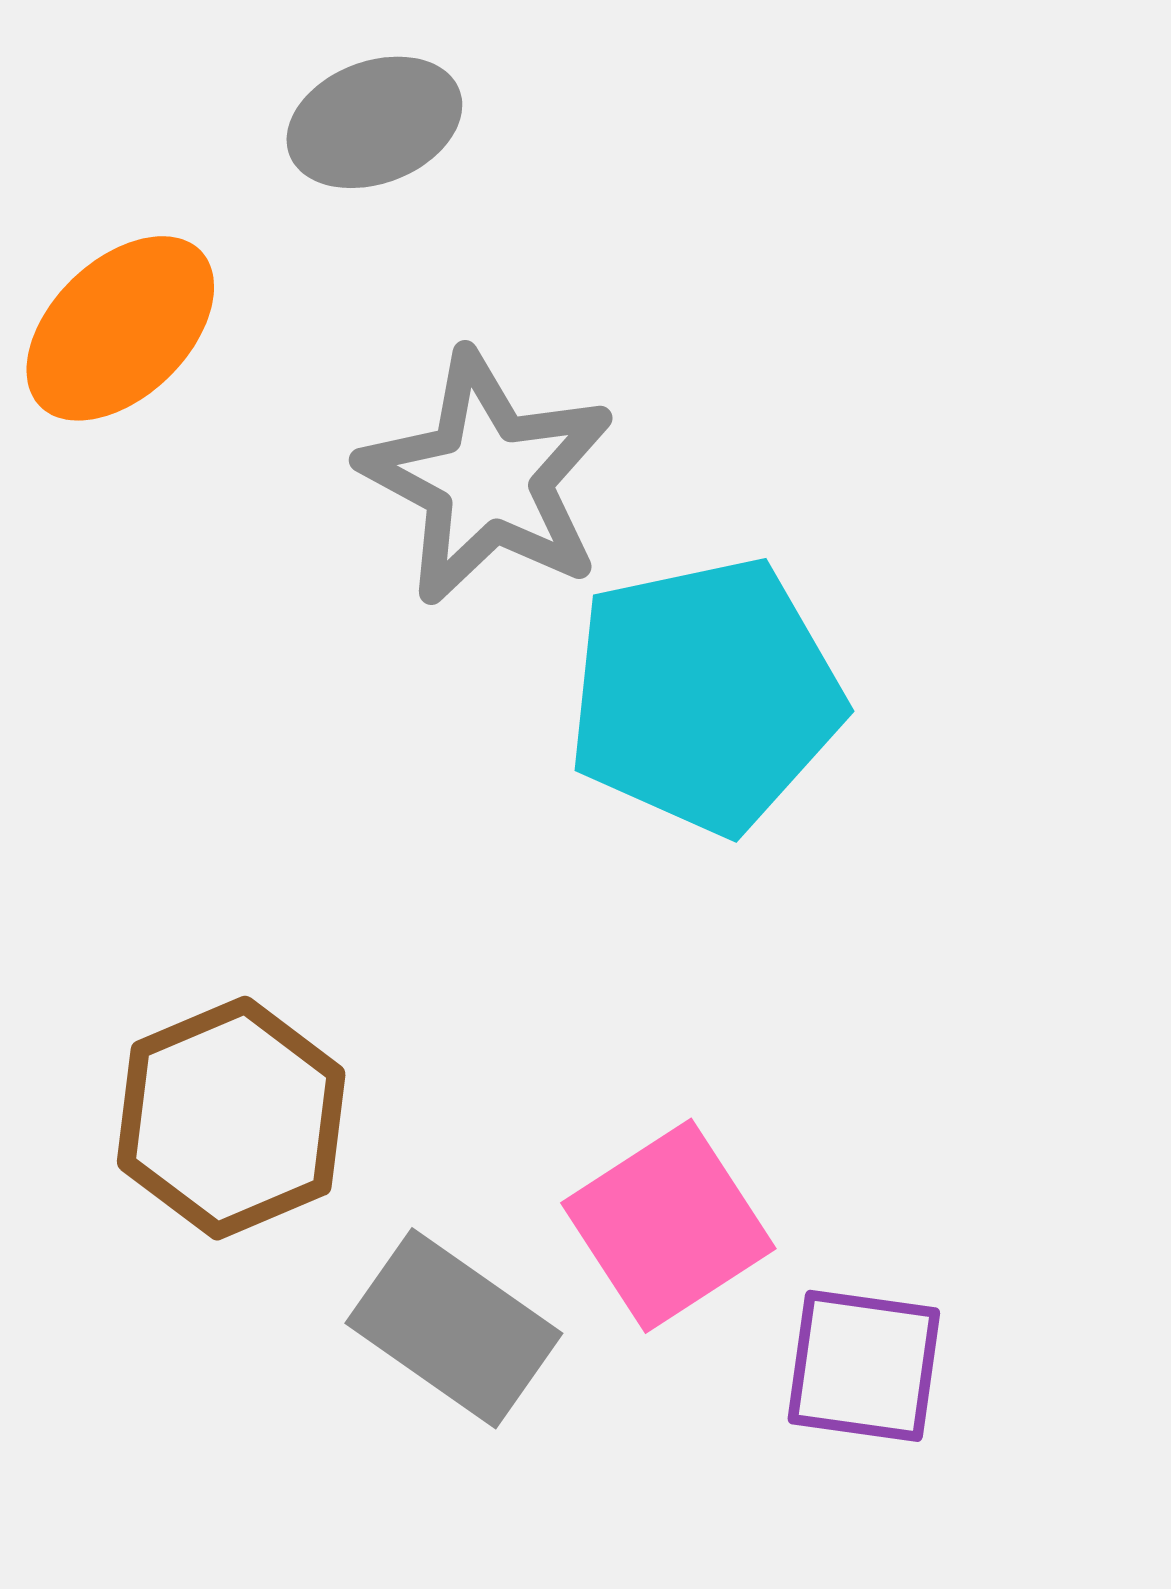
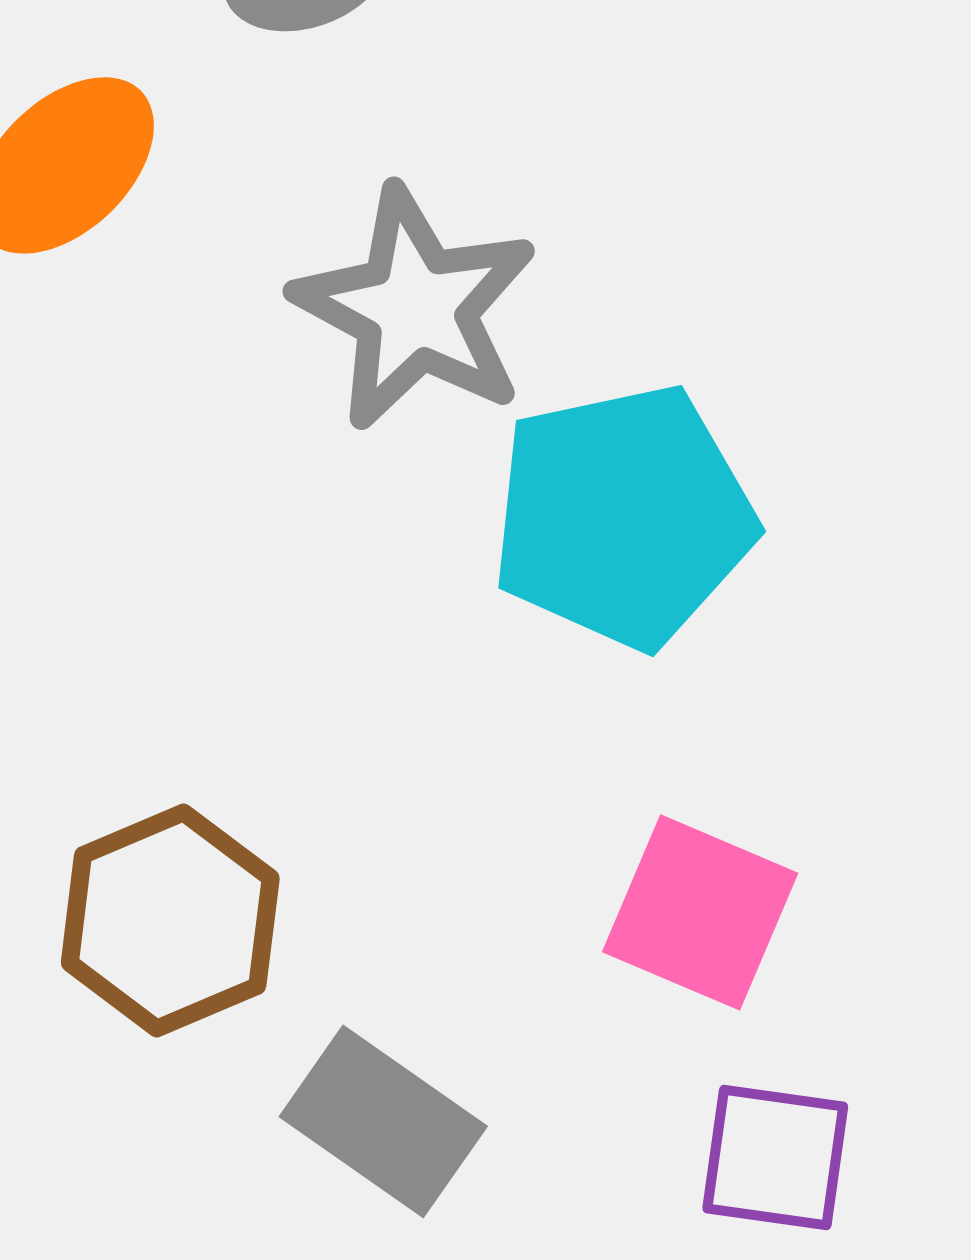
pink square: (668, 1226) -> (700, 912), moved, turned -34

